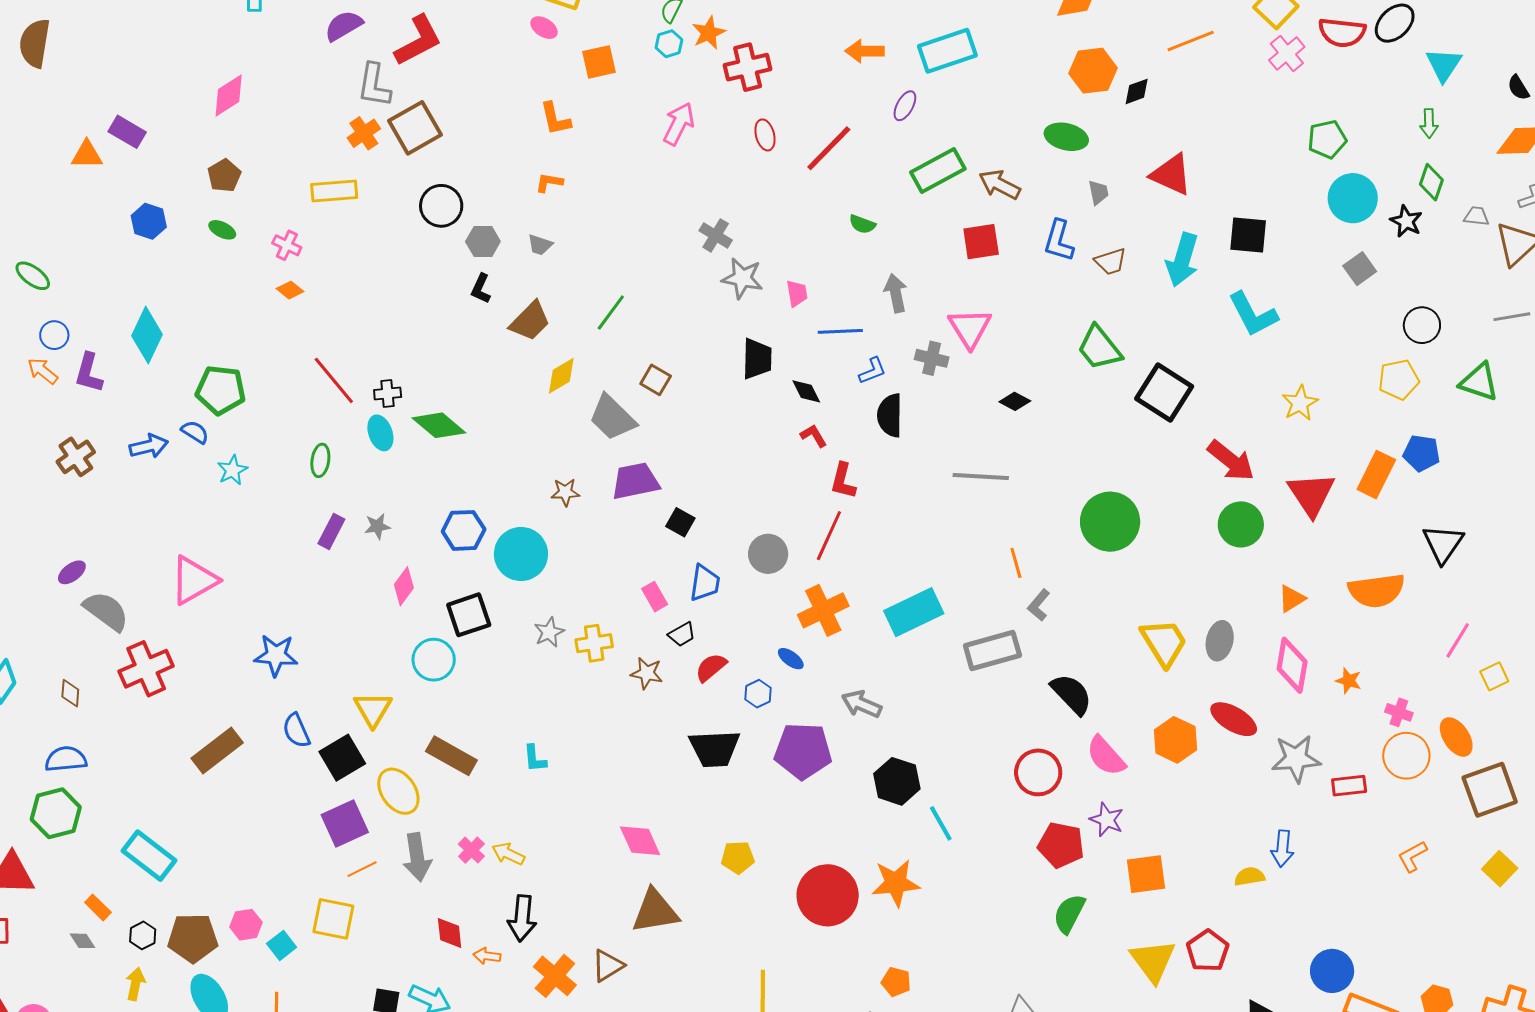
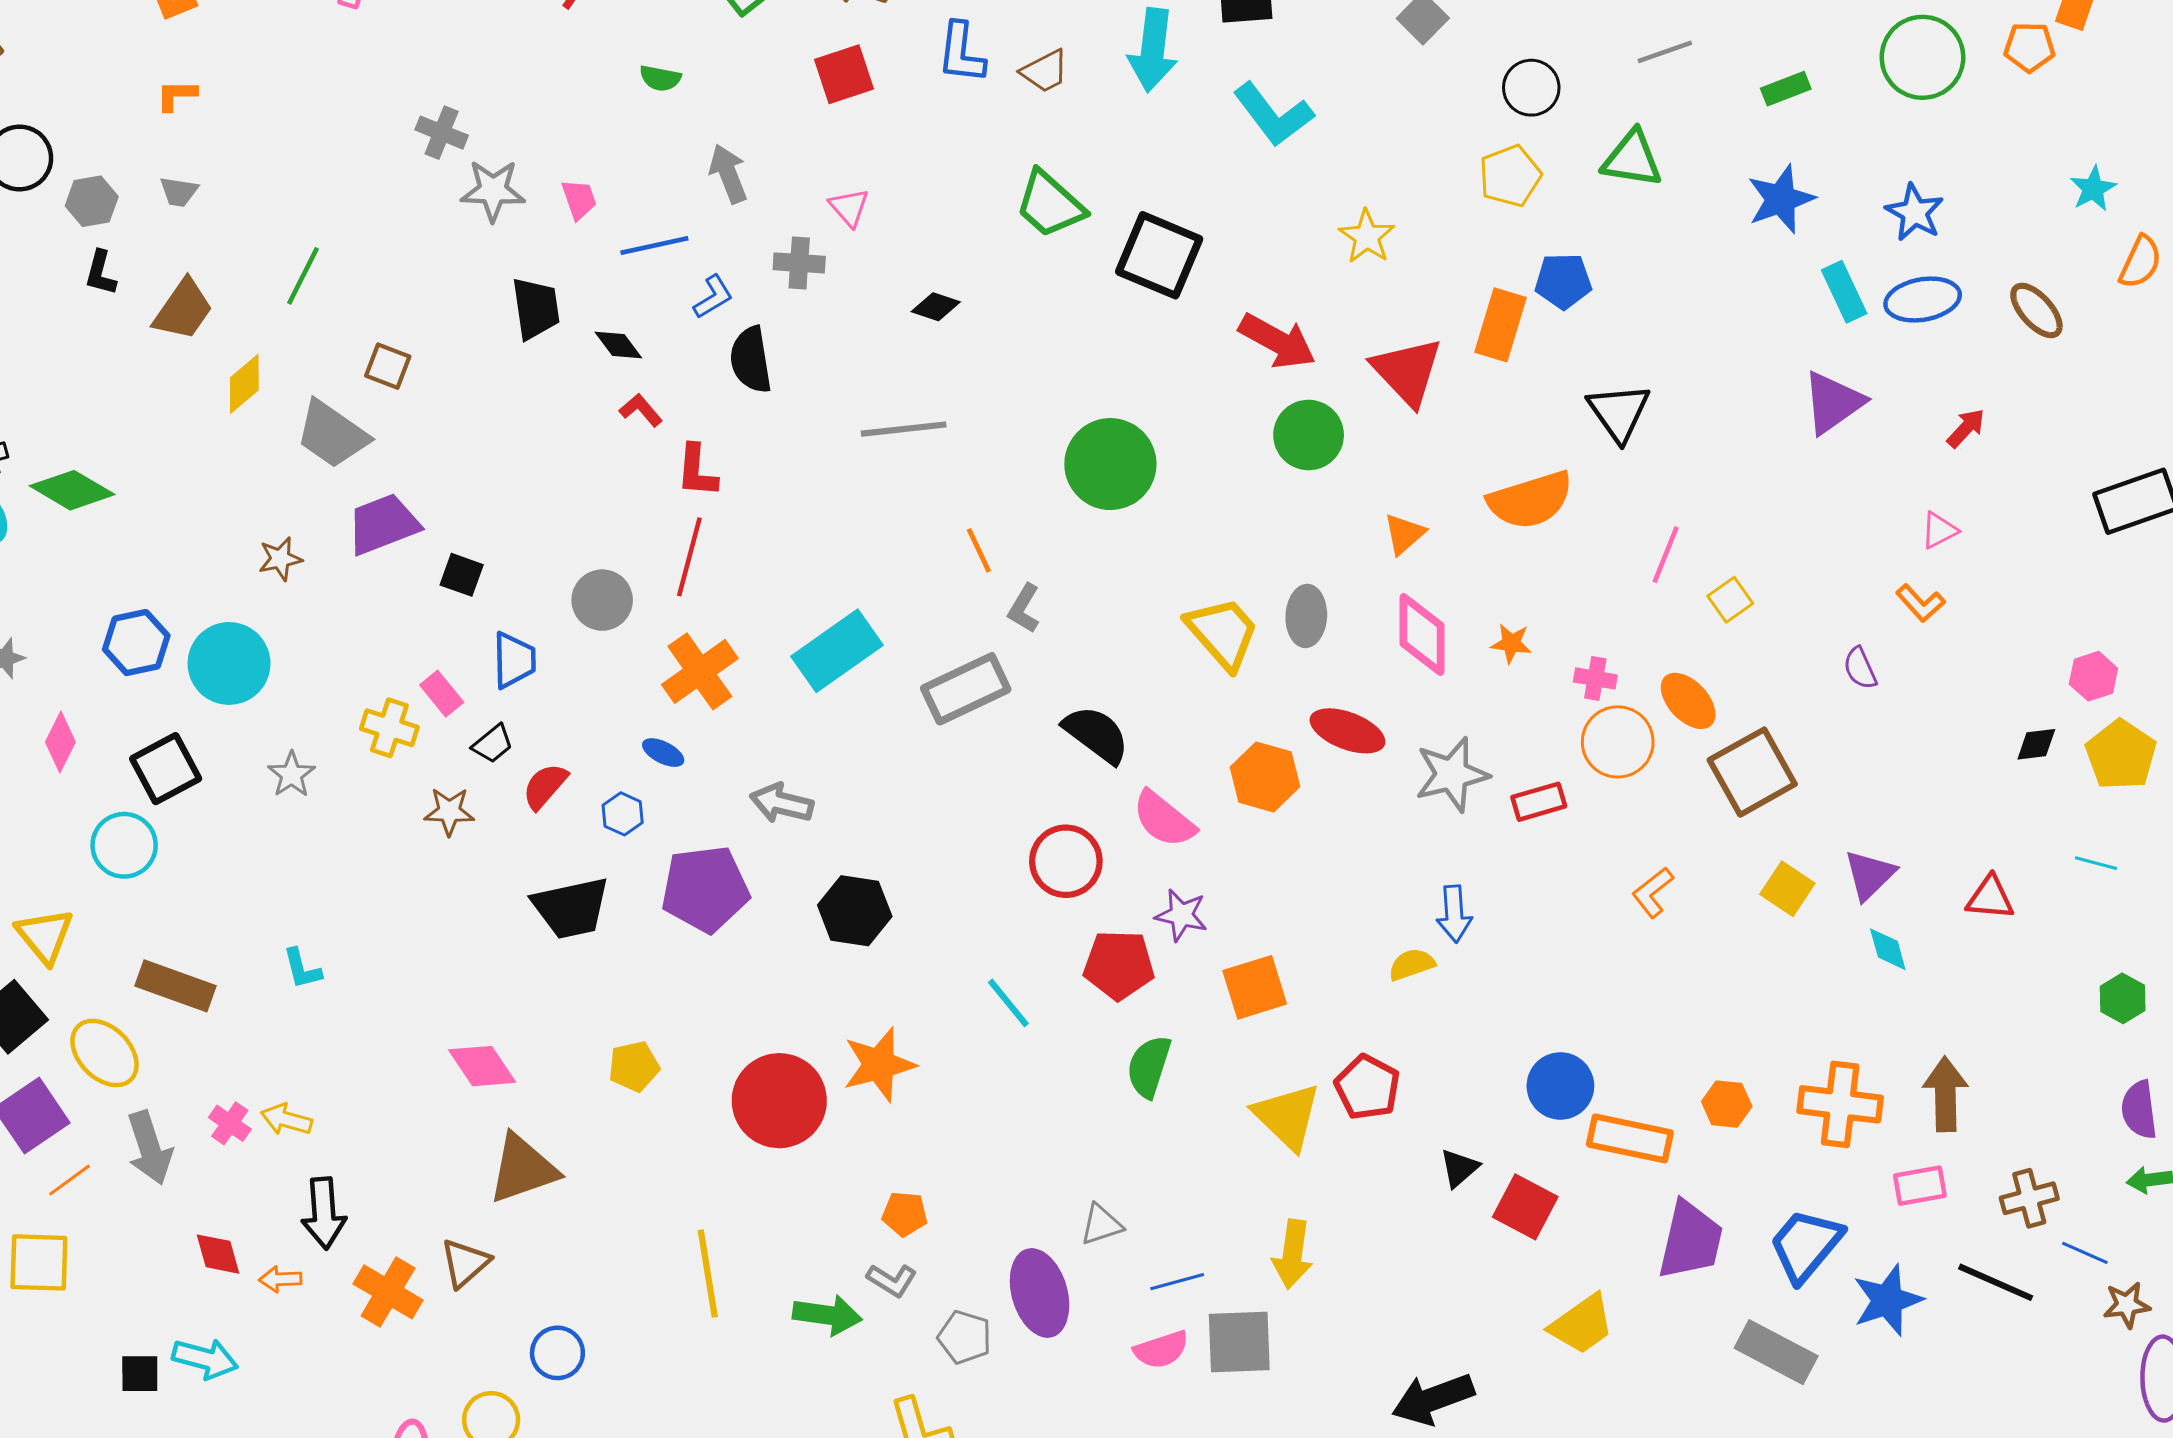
pink triangle: (970, 328) -> (849, 207), size x0.6
yellow cross: (594, 643) -> (389, 728), moved, turned 36
cyan line: (941, 823) -> (1008, 1003), moved

